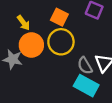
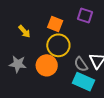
orange circle: (31, 45) -> (47, 65), moved

